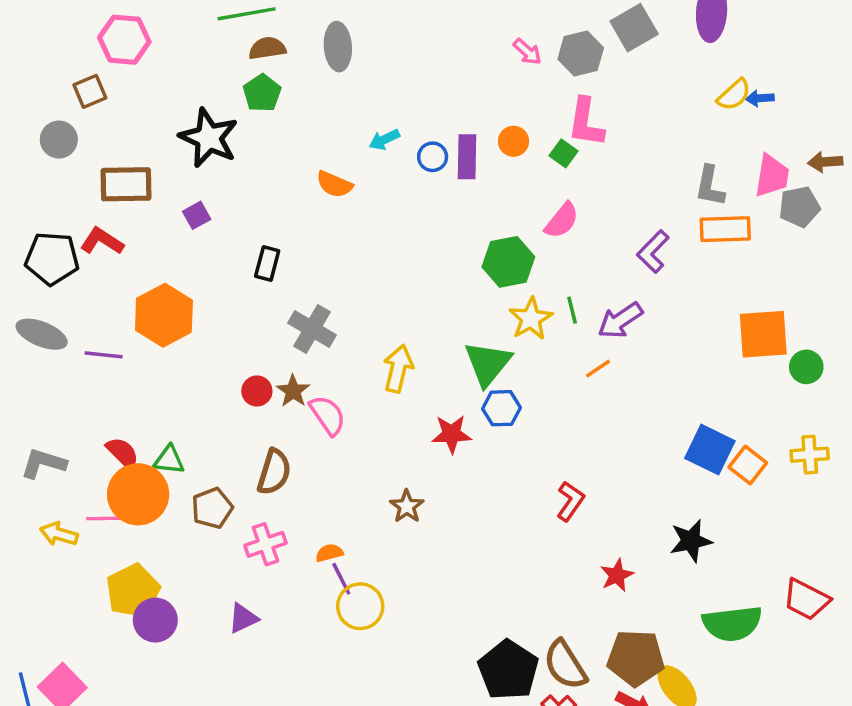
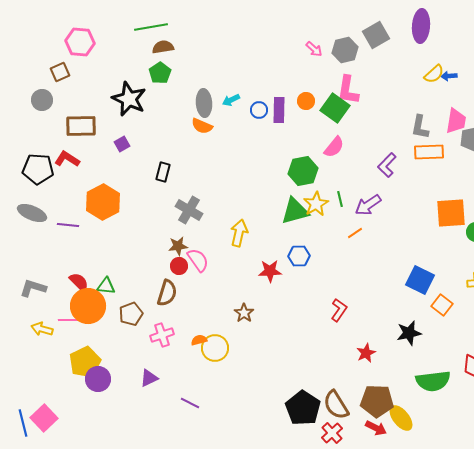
gray ellipse: (338, 47) -> (204, 103), moved
green square: (563, 153) -> (335, 108), size x1.8
green triangle: (488, 363) -> (295, 211), moved, turned 36
red circle: (257, 391) -> (179, 266), moved
brown star: (293, 391) -> (178, 246), turned 30
orange square: (748, 465) -> (442, 305), moved
purple line: (341, 579) -> (190, 403), moved, turned -36
yellow circle: (360, 606) -> (215, 348), moved

